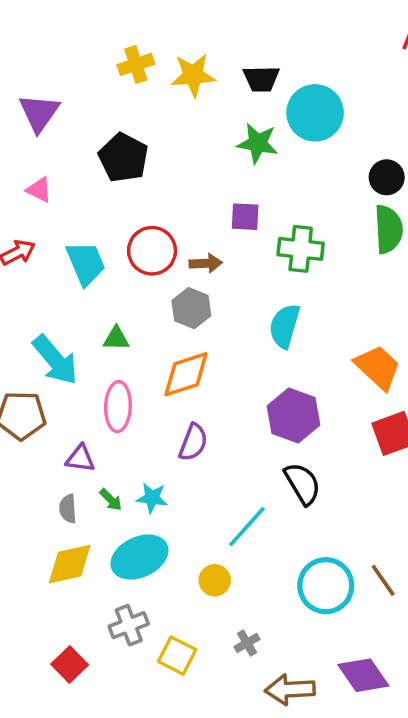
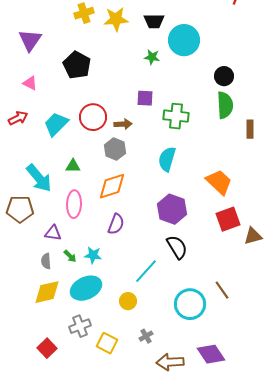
green star: (258, 143) -> (152, 57), size x0.7
cyan trapezoid: (86, 263) -> (56, 124), turned -112
brown line: (383, 580) -> (222, 290), moved

